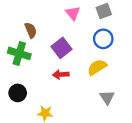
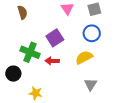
brown semicircle: (31, 30) -> (22, 12), moved
green cross: (19, 53) -> (30, 52), moved

